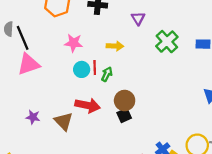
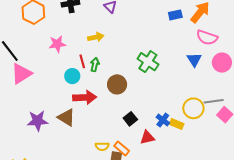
green cross: (167, 42) -> (148, 62), moved
cyan circle: (82, 69) -> (72, 76), moved
black square: (124, 115) -> (130, 119), moved
purple star: (33, 117) -> (38, 121), size x1.5

